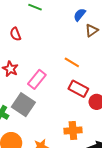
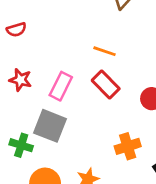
red semicircle: (15, 34) -> (16, 30), turned -72
red rectangle: (78, 89) -> (106, 85), moved, turned 30

